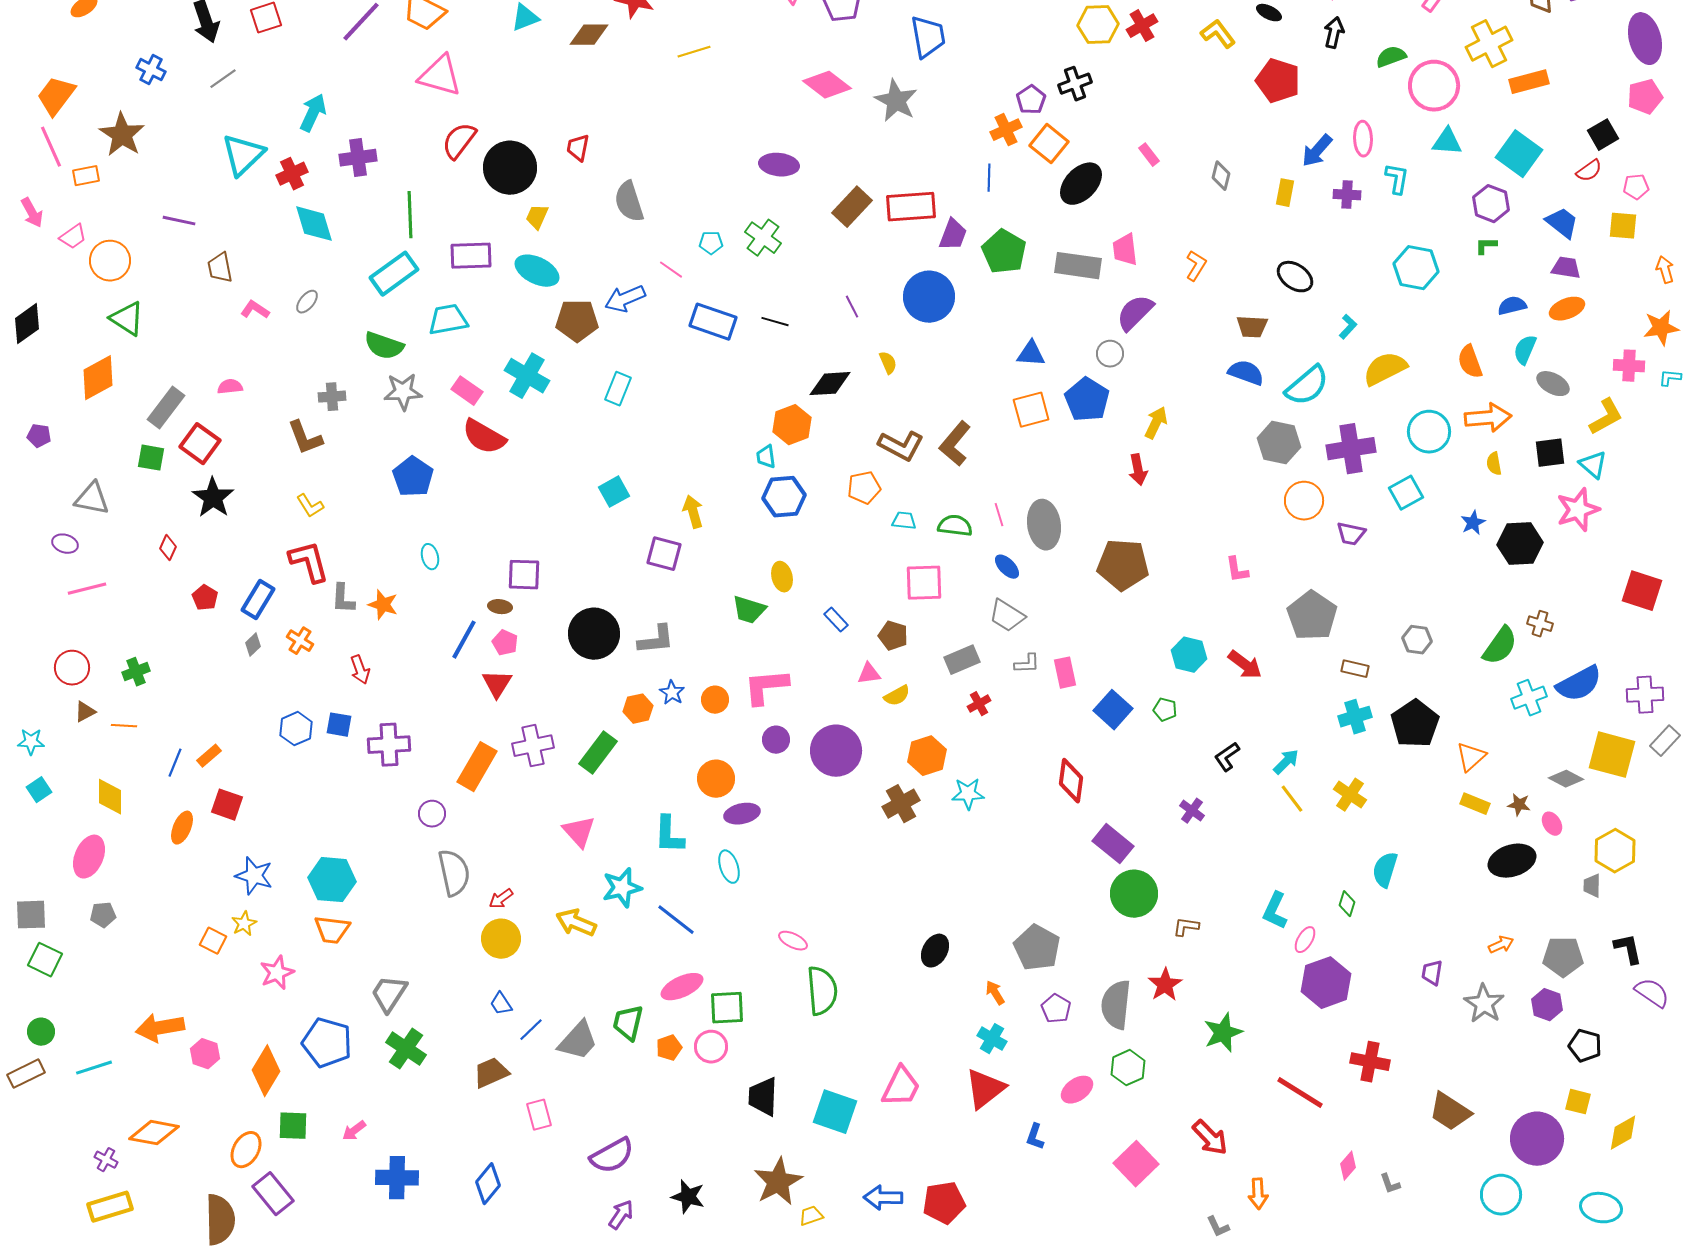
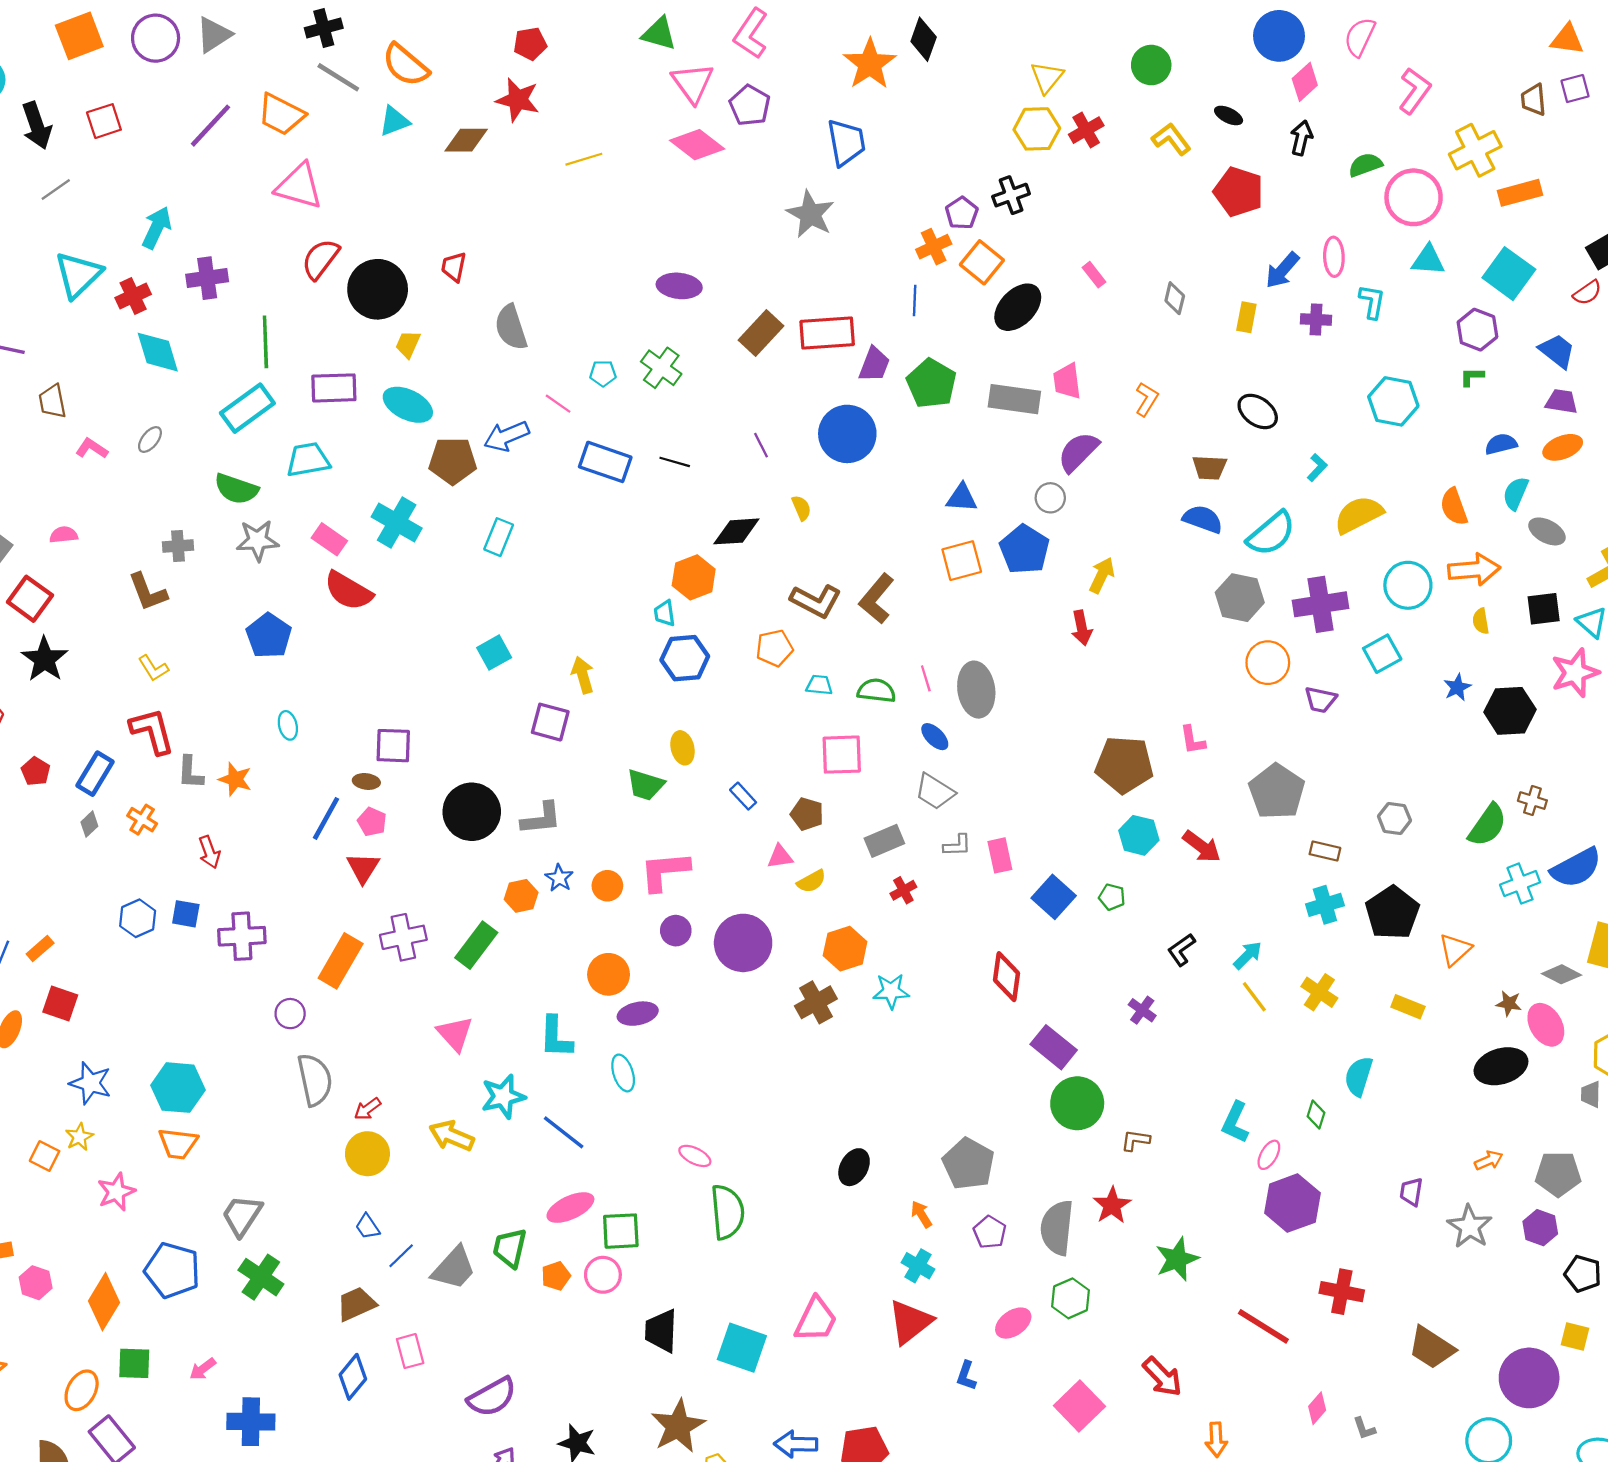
pink diamond: (827, 85) -> (697, 145), moved
brown pentagon: (1123, 565) -> (1124, 765), moved
yellow rectangle: (1475, 804) -> (1408, 1007), moved
pink ellipse: (1552, 824) -> (1546, 1025), size x1.6
blue diamond: (488, 1184) -> (353, 1377), moved

